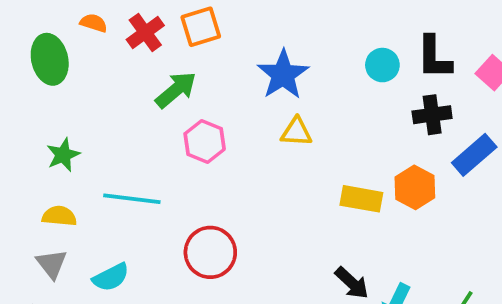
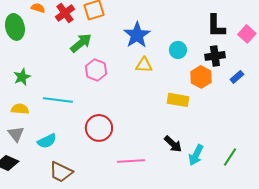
cyan circle: (382, 65) -> (178, 50), moved
blue rectangle: (474, 155) -> (237, 77), size x0.6
orange hexagon: (415, 187) -> (201, 77), moved

